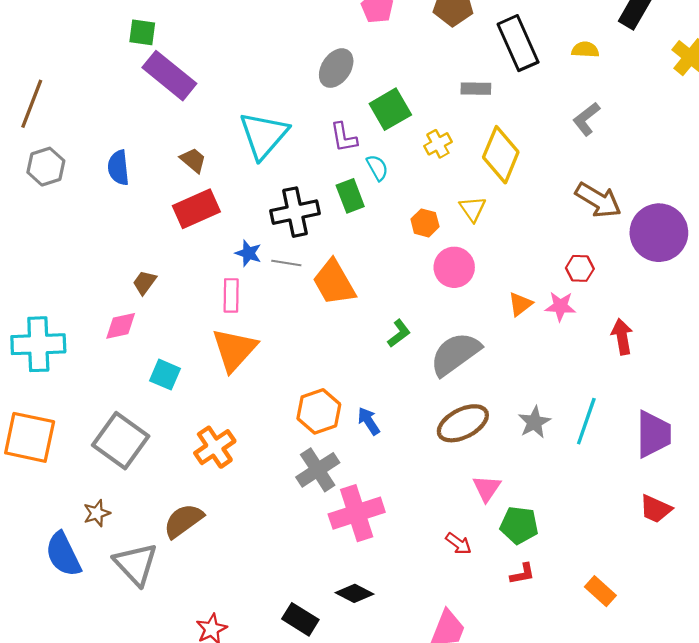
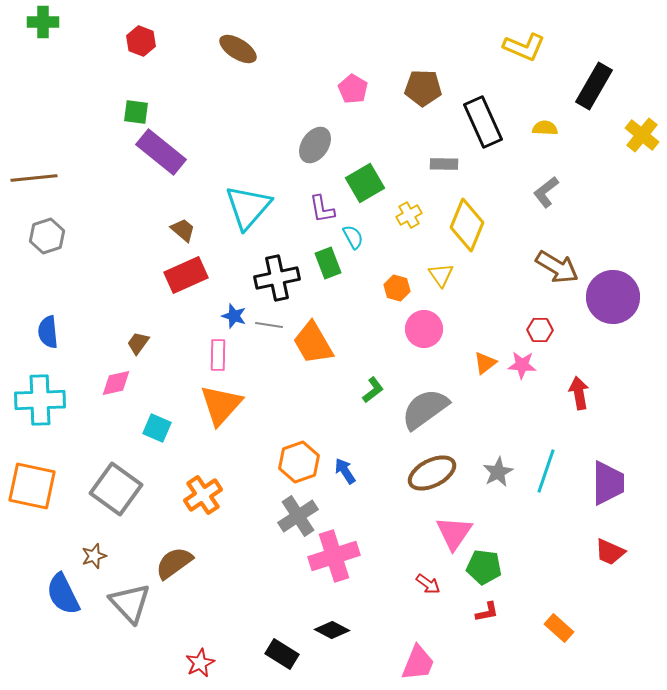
brown line: (32, 104) -> (34, 178), turned 63
blue semicircle: (118, 168) -> (48, 332), moved
pink triangle: (487, 488) -> (454, 533), size x1.4

